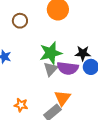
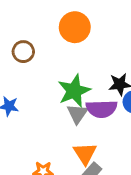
orange triangle: (63, 98) -> (85, 153), moved

